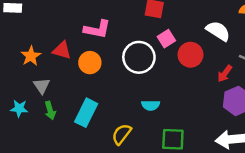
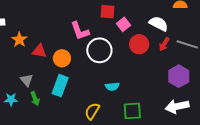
pink L-shape: (97, 29) -> (80, 31), moved, turned 65
pink square: (166, 39) -> (123, 24), moved
orange star: (31, 56) -> (19, 40), moved
red arrow: (225, 74) -> (164, 44), moved
cyan rectangle: (86, 113) -> (60, 86), moved

